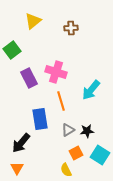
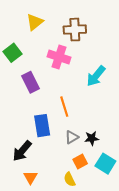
brown cross: (71, 28) -> (75, 30), size x1.5
pink cross: (56, 72) -> (59, 57), moved
cyan arrow: (91, 90) -> (96, 76), moved
orange triangle: (17, 168) -> (30, 177), moved

